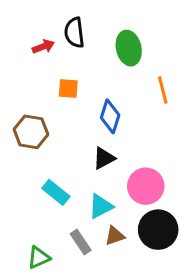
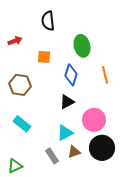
red arrow: (43, 47) -> (15, 41), moved
green ellipse: (129, 48) -> (82, 46), moved
orange line: (163, 90) -> (105, 75), moved
cyan rectangle: (56, 192) -> (22, 124), moved
green triangle: (39, 258) -> (15, 166), moved

